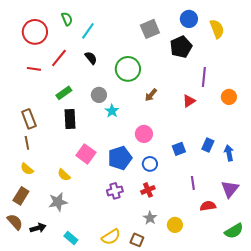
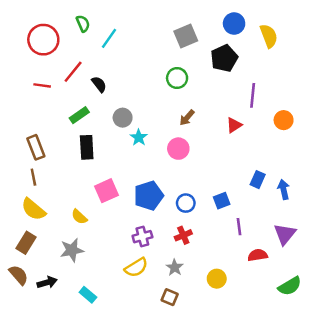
black semicircle: (91, 58) -> (99, 84), moved
green circle: (128, 69) -> (177, 78), moved, size x0.7
pink circle: (144, 134) -> (178, 149), moved
blue square: (179, 149) -> (222, 201), moved
pink square: (86, 154) -> (106, 191), turned 30
yellow semicircle: (27, 169) -> (33, 209), size x1.5
gray star: (150, 218) -> (175, 267), moved
yellow semicircle: (111, 237) -> (136, 267), moved

